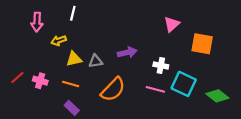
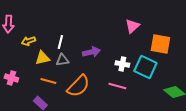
white line: (73, 13) -> (60, 42), moved
orange line: (71, 84) -> (48, 81), moved
cyan square: (184, 84) -> (145, 67), moved

